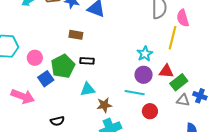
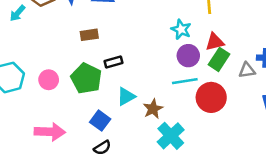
blue square: (46, 79) -> (100, 121), moved
green rectangle: (179, 82) -> (219, 59), moved
red circle: (150, 111) -> (211, 97), size x1.5

